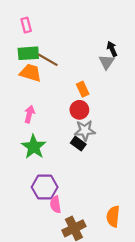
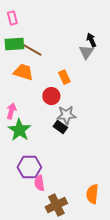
orange trapezoid: (30, 73) -> (23, 72), moved
red circle: (79, 110) -> (51, 96), moved
pink arrow: (29, 114) -> (11, 111), moved

